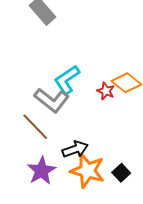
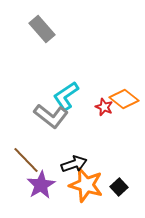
brown line: (35, 127) -> (26, 160), moved

